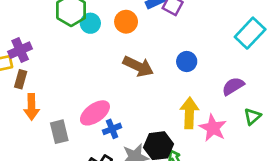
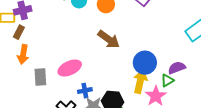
blue circle: (187, 62) -> (145, 63), moved, size x1.5
green triangle: (252, 116) -> (167, 80), moved
blue cross: (112, 129) -> (85, 91), moved

